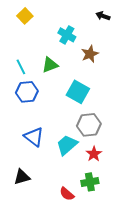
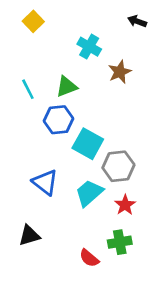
blue hexagon: (27, 92) -> (59, 120), moved
cyan square: (78, 92) -> (88, 144), moved

